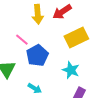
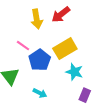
yellow rectangle: (76, 38) -> (65, 49), moved

